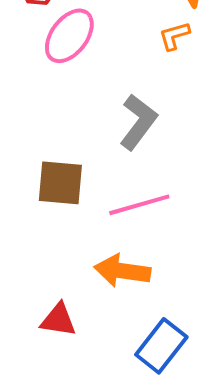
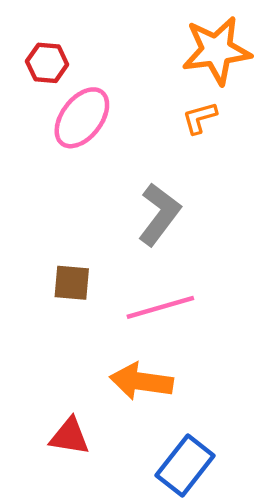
brown square: (60, 183) -> (72, 283), size x0.7

